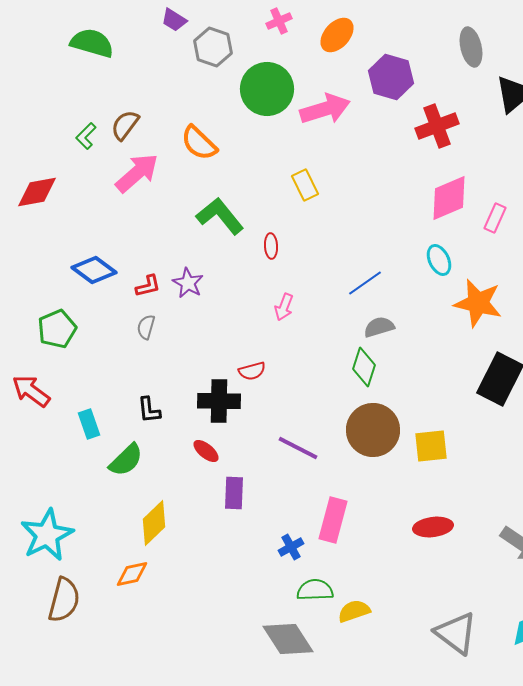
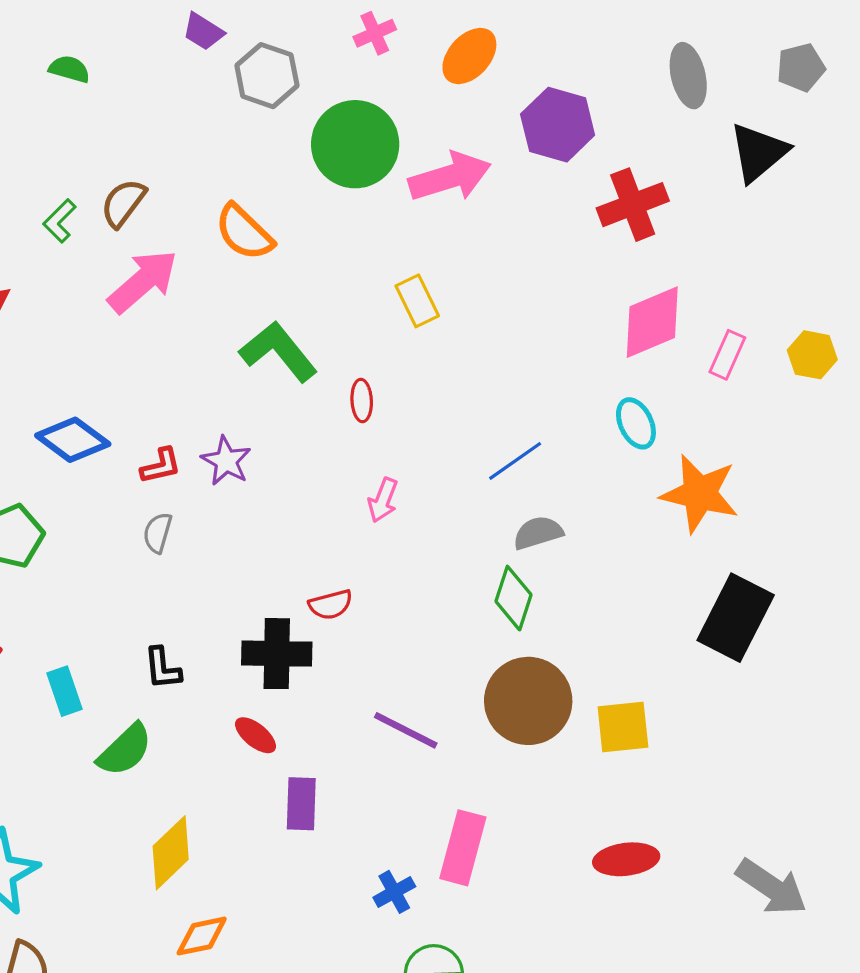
green semicircle: (92, 43) -> (69, 69), size x0.6
orange diamond: (132, 574) -> (202, 936), moved

